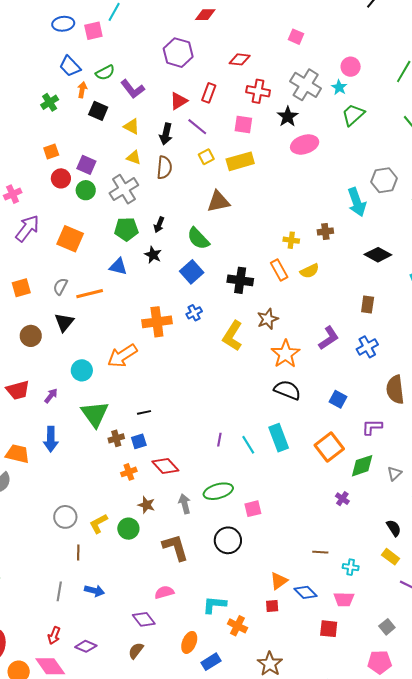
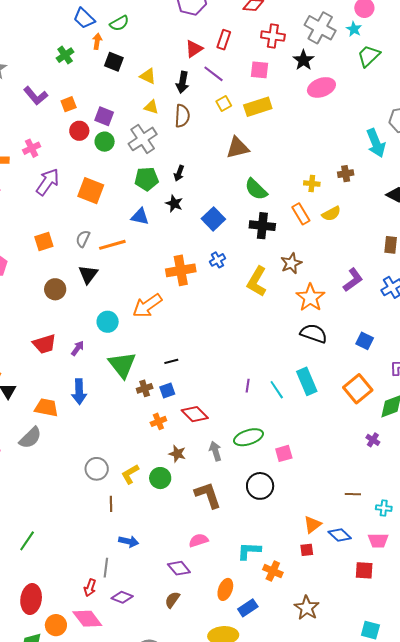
purple L-shape: (133, 89) -> (36, 96), moved
green semicircle: (198, 239) -> (256, 189), moved
gray line: (59, 591) -> (106, 568), moved

